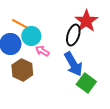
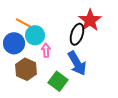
pink arrow: (42, 51) -> (46, 50), turned 56
green square: (86, 83) -> (58, 81), moved

